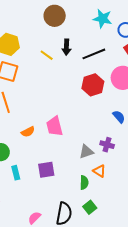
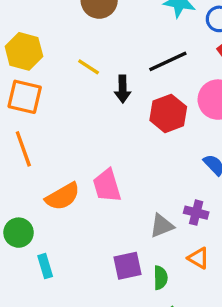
black arrow: (67, 47) -> (123, 89), moved
orange semicircle: (28, 132) -> (63, 196), size x1.5
purple square: (46, 170) -> (128, 266), moved
orange triangle: (99, 171) -> (199, 258), moved

